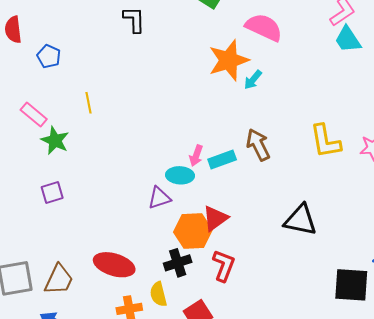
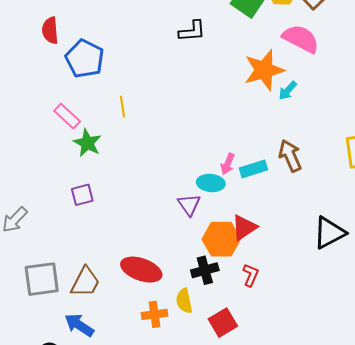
black L-shape: (134, 20) -> (192, 31), moved, turned 84
blue pentagon: (49, 56) -> (85, 59), size x1.6
purple triangle: (159, 198) -> (189, 205), turned -50
black triangle: (300, 220) -> (329, 233), turned -42
red L-shape: (224, 266) -> (251, 275), size x0.7

